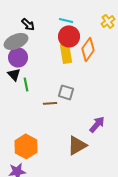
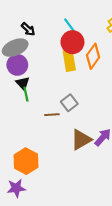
cyan line: (66, 20) -> (69, 25), turned 40
black triangle: (14, 74) -> (23, 83), moved
gray square: (66, 92) -> (69, 103), turned 35
brown triangle: (77, 145) -> (81, 140), moved

